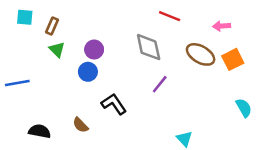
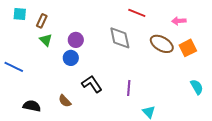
blue line: (17, 83) -> (14, 67), turned 36
purple line: (160, 84) -> (129, 88), moved, turned -35

